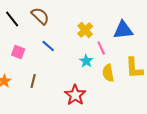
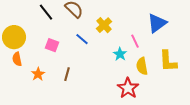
yellow cross: (85, 30) -> (104, 25), moved
blue triangle: (123, 30) -> (157, 23), turned -30
red star: (75, 95) -> (128, 88), moved

